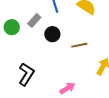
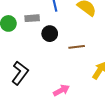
gray rectangle: (34, 20) -> (32, 18), turned 40

